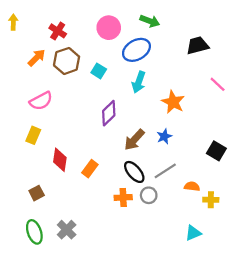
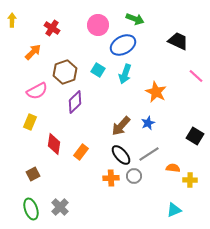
black trapezoid: (198, 45) -> (178, 41), turned 40
brown hexagon: (67, 61) -> (65, 72), moved
cyan square: (99, 71) -> (98, 70), moved
purple diamond: (109, 113) -> (75, 102), moved

